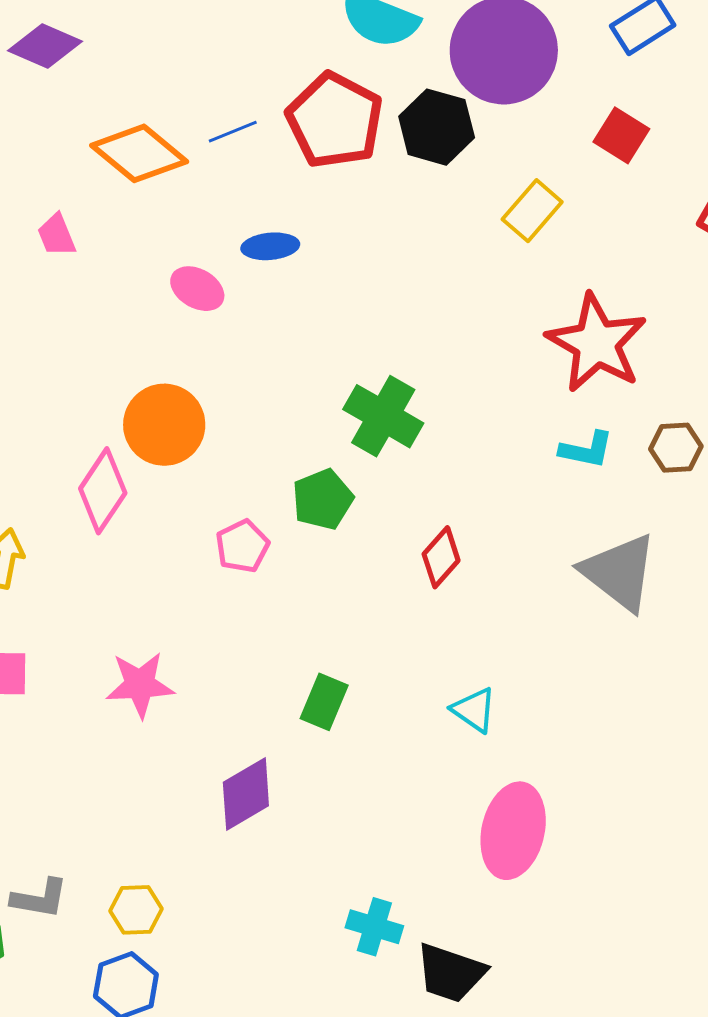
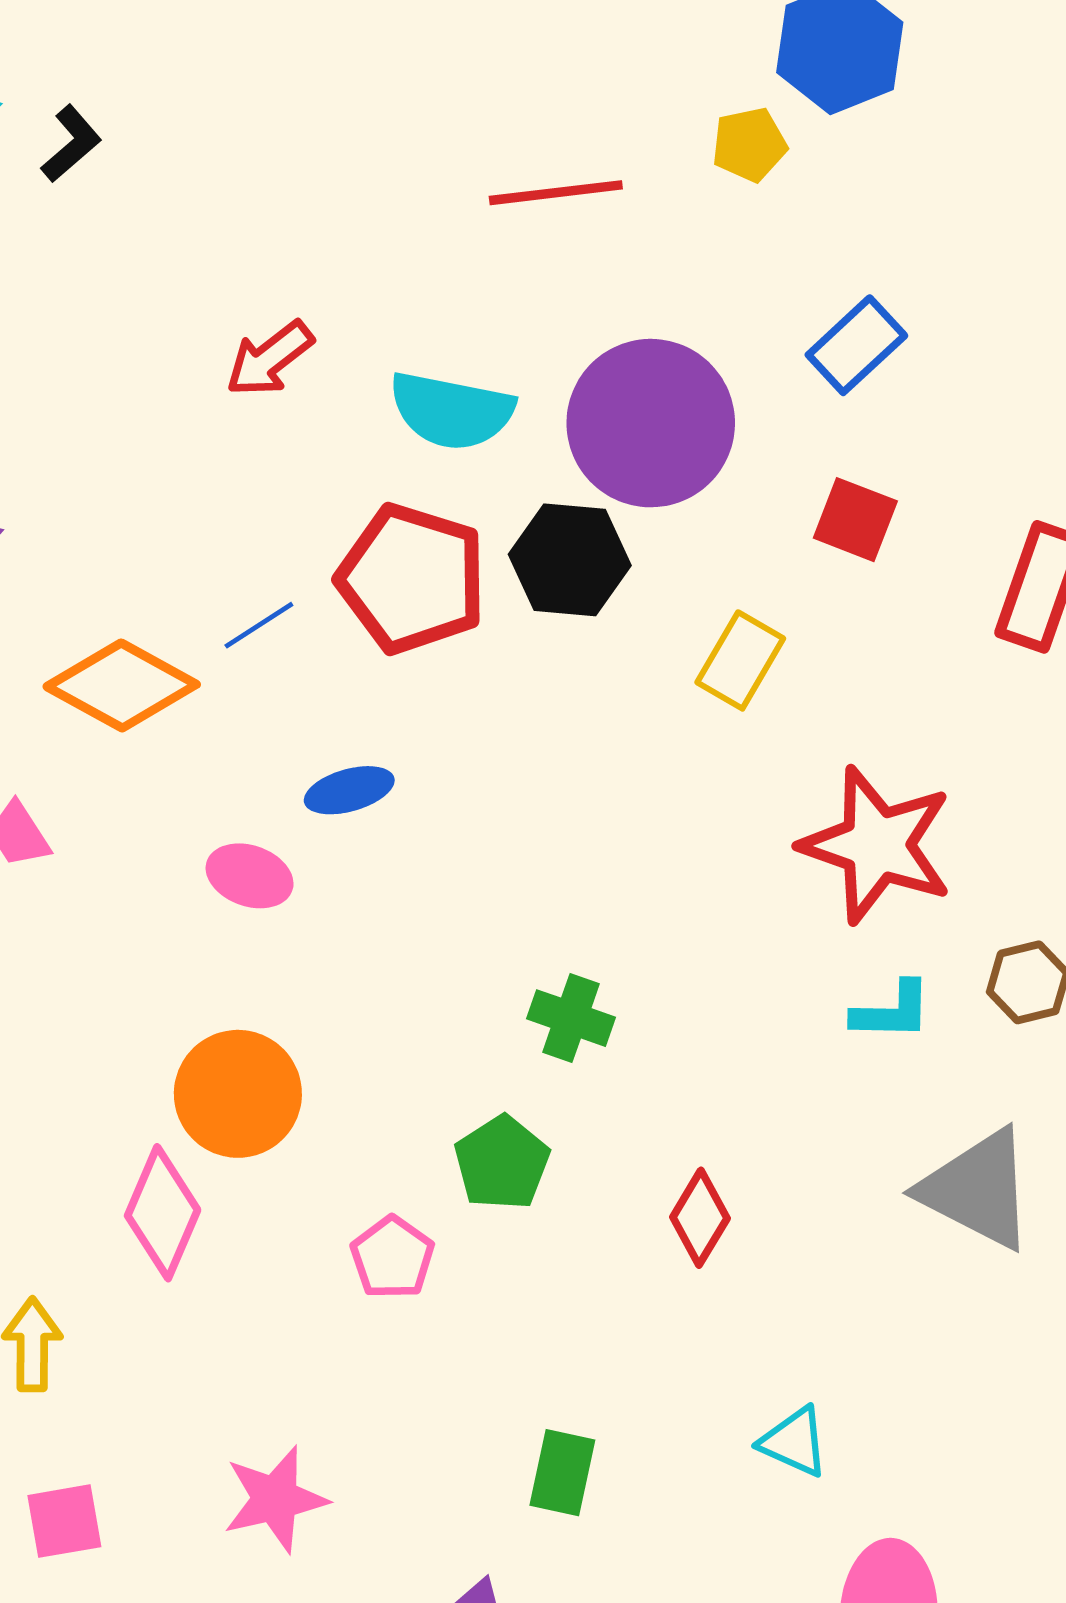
green cross: (383, 416) -> (571, 1018), size x0.7

